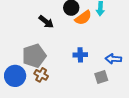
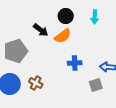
orange semicircle: (83, 18) -> (63, 36), moved
gray pentagon: (34, 56) -> (16, 51), moved

